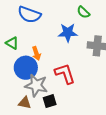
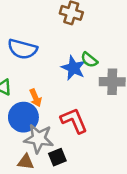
green semicircle: (83, 12) -> (89, 60), moved
blue star: (68, 33) -> (73, 68), turned 30

